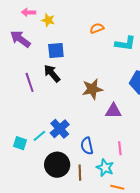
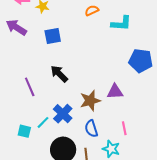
black arrow: (52, 73) -> (59, 74), moved
purple line: (30, 82) -> (30, 87), moved
brown star: (92, 89) -> (90, 101), moved

